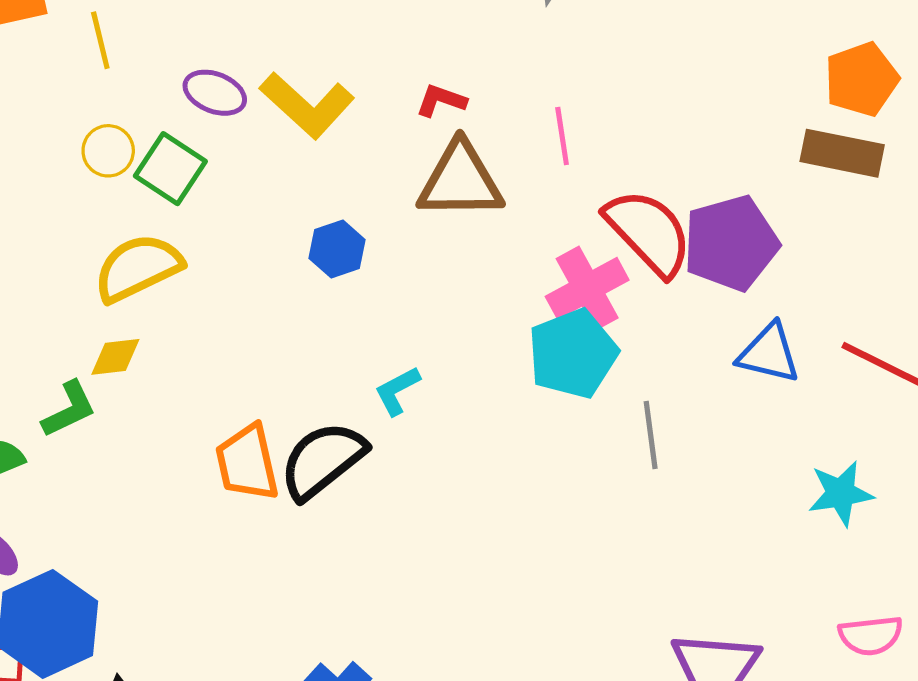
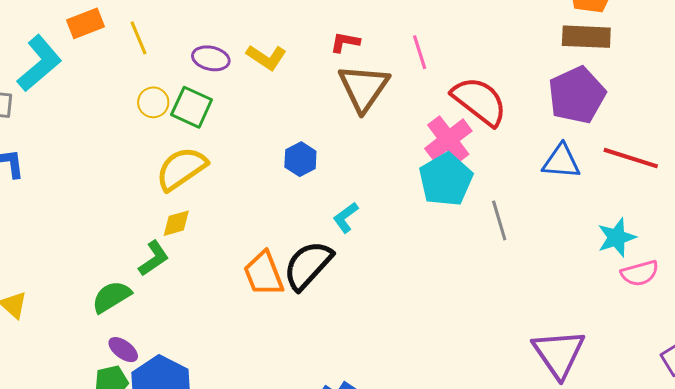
yellow L-shape: (307, 105) -> (266, 57), size x0.7
brown triangle: (460, 181) -> (364, 88), turned -46
purple pentagon: (731, 243) -> (577, 95), moved
blue hexagon: (337, 249) -> (300, 159), moved
pink semicircle: (871, 635) -> (640, 273), moved

